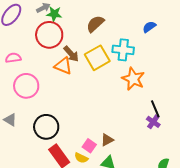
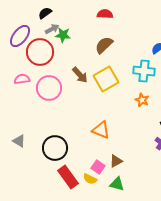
red circle: (49, 35) -> (40, 52), moved
cyan cross: (123, 50) -> (144, 71), moved
orange triangle: (63, 66) -> (101, 130), moved
orange star: (133, 79) -> (142, 100), size x0.6
pink circle: (26, 86) -> (49, 88), moved

